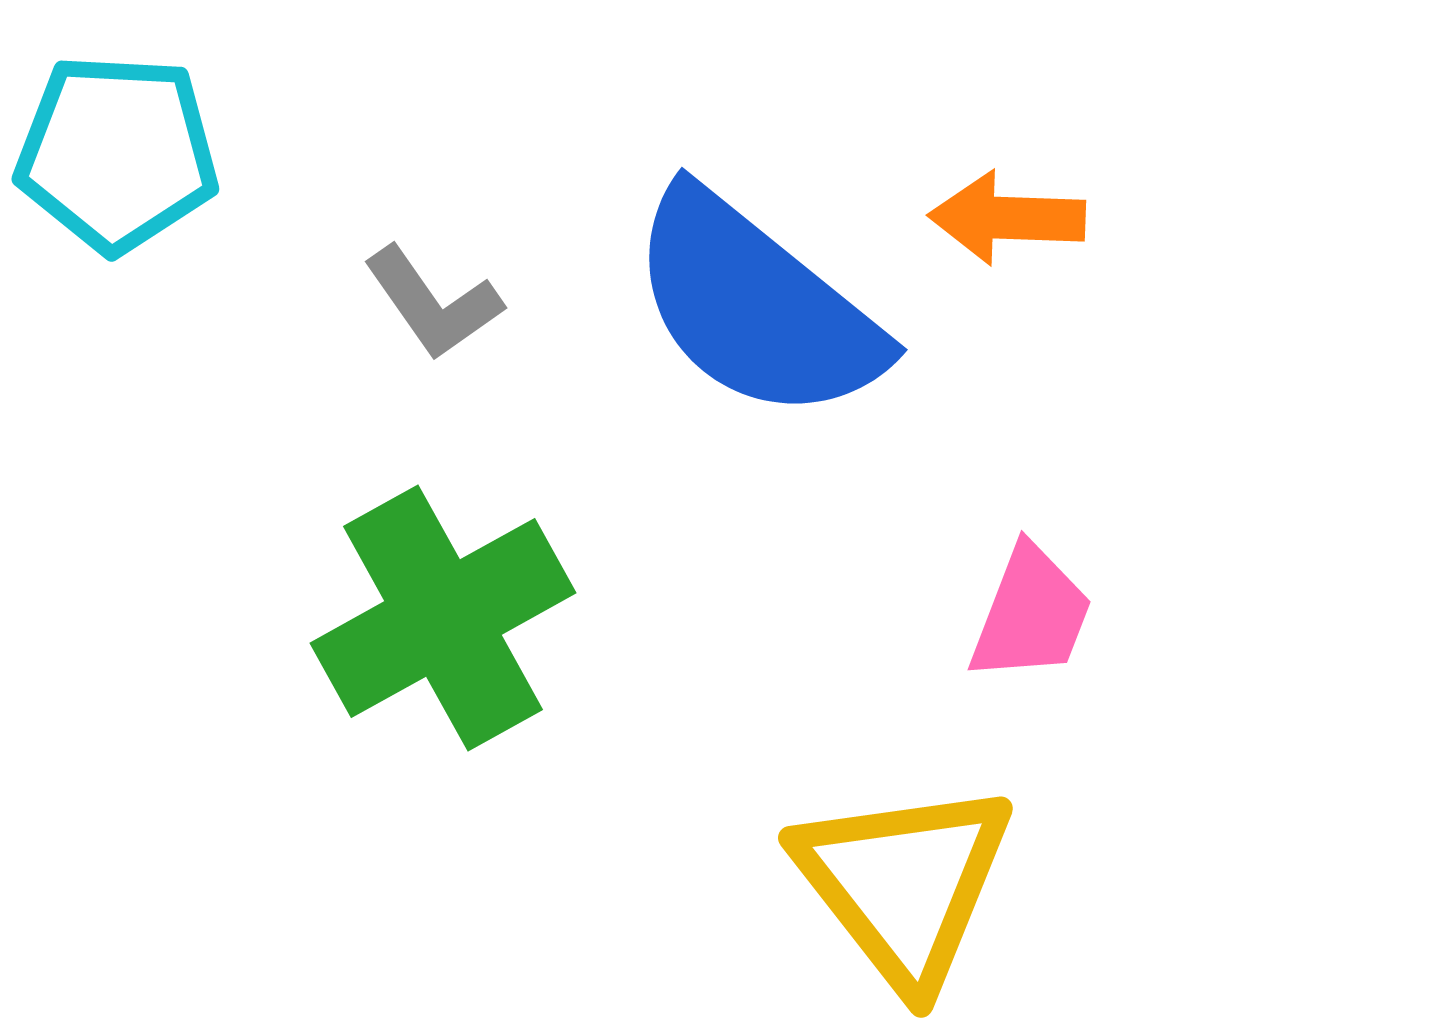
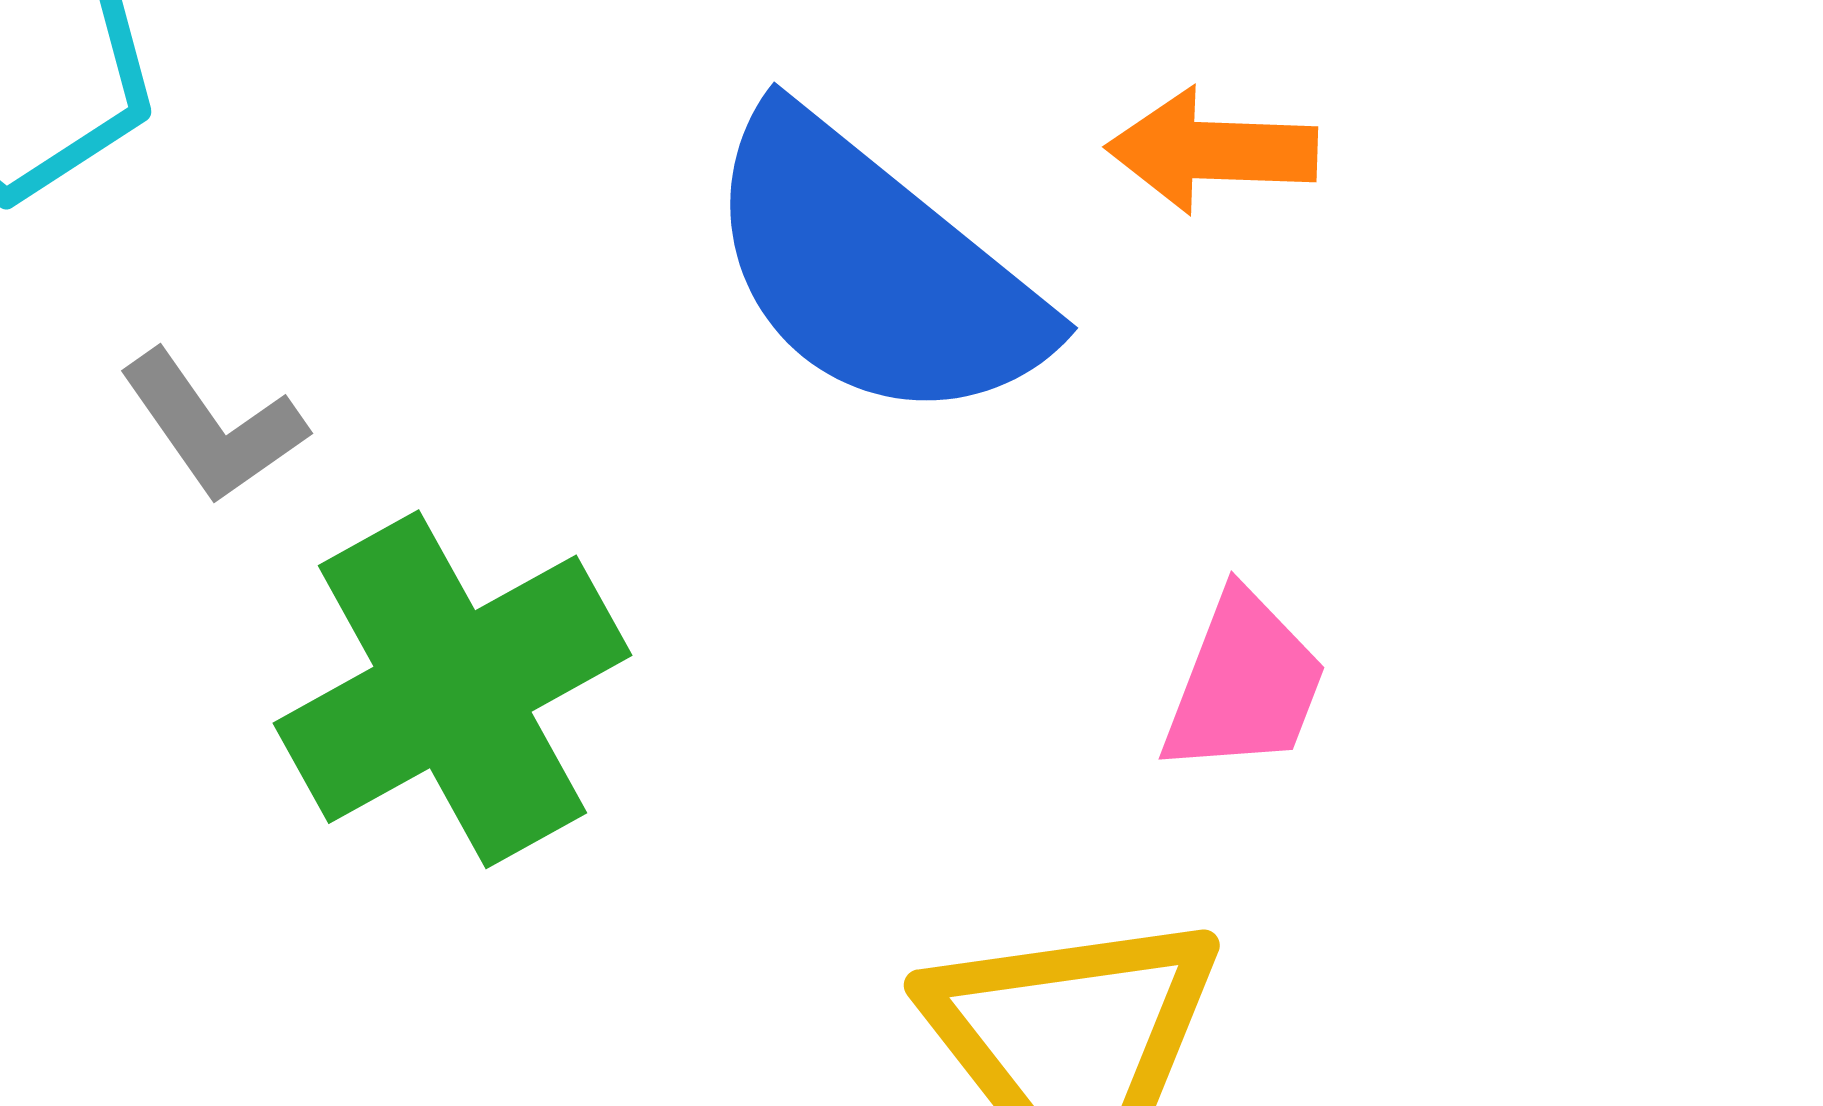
gray L-shape: (433, 303) -> (213, 427), moved

